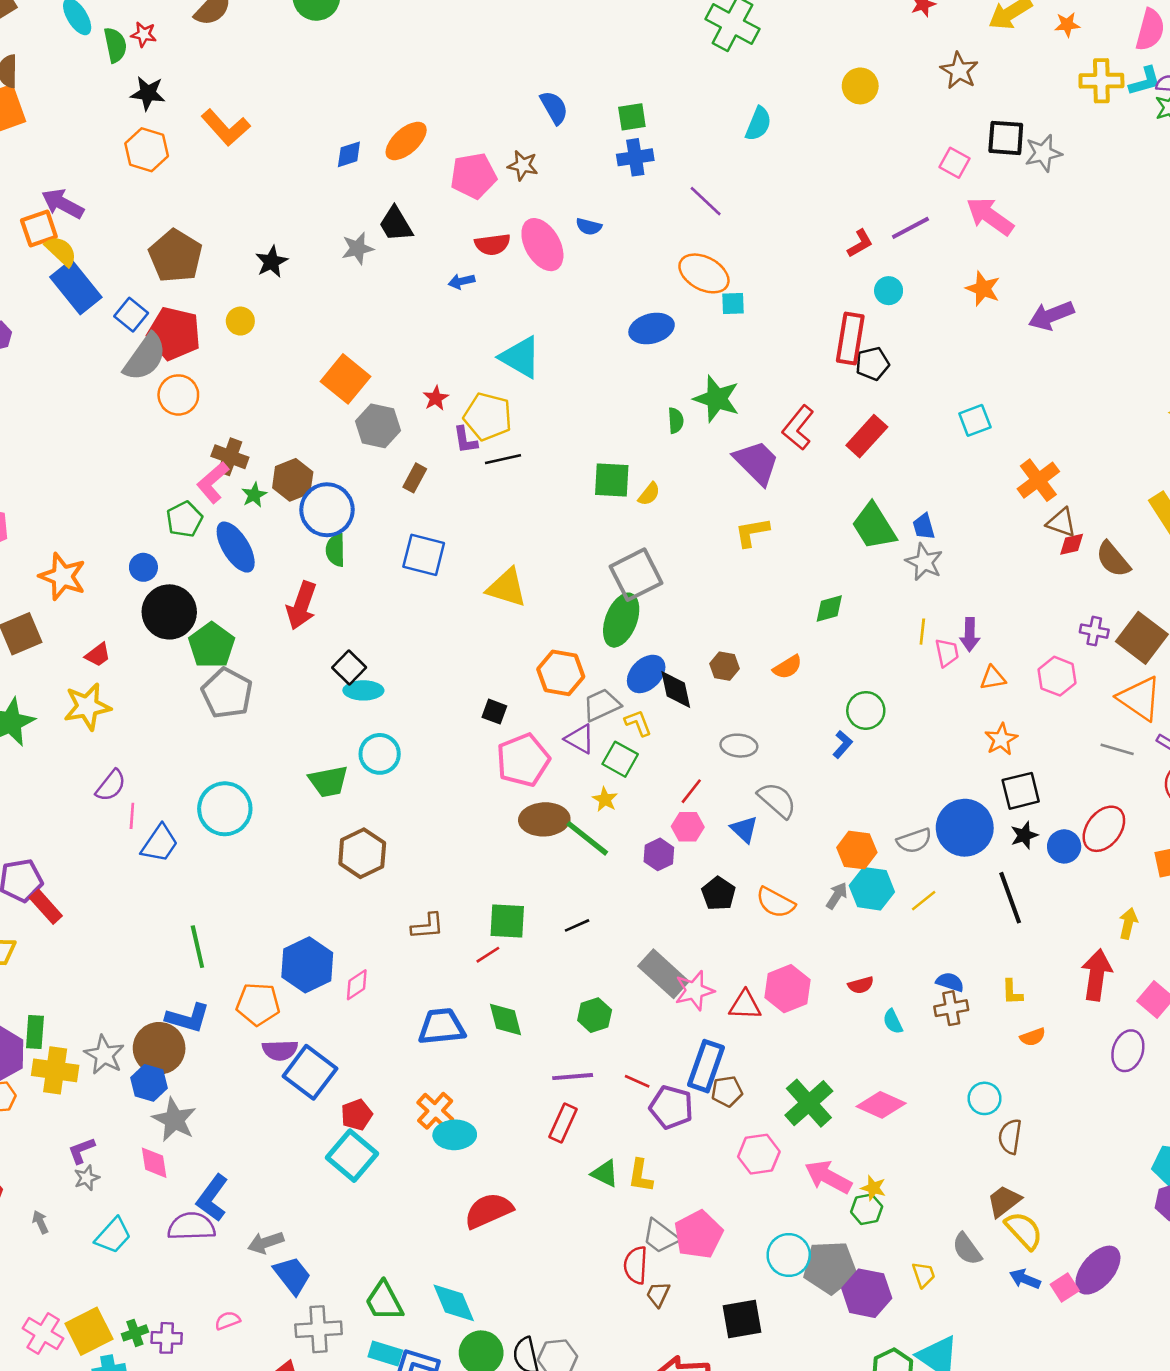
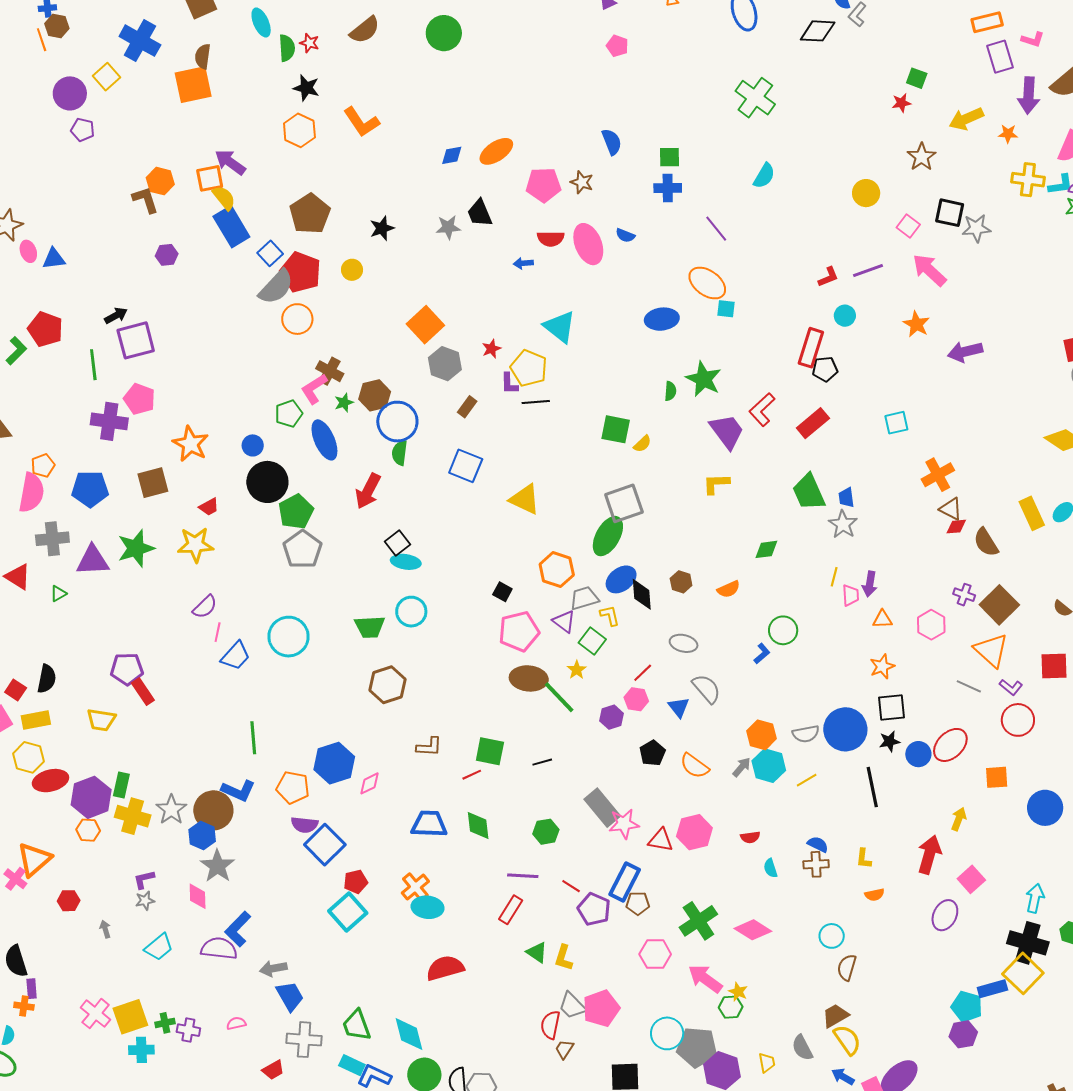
yellow circle: (860, 86) -> (866, 193), moved

